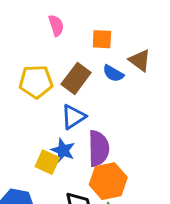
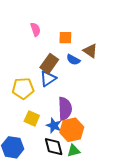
yellow pentagon: (36, 82) -> (23, 88), moved
blue triangle: (73, 117) -> (48, 79), moved
blue star: (63, 150) -> (54, 126), moved

